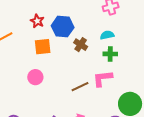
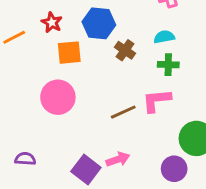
red star: (37, 21) -> (52, 22), moved
pink circle: (35, 77) -> (58, 97), size x1.5

